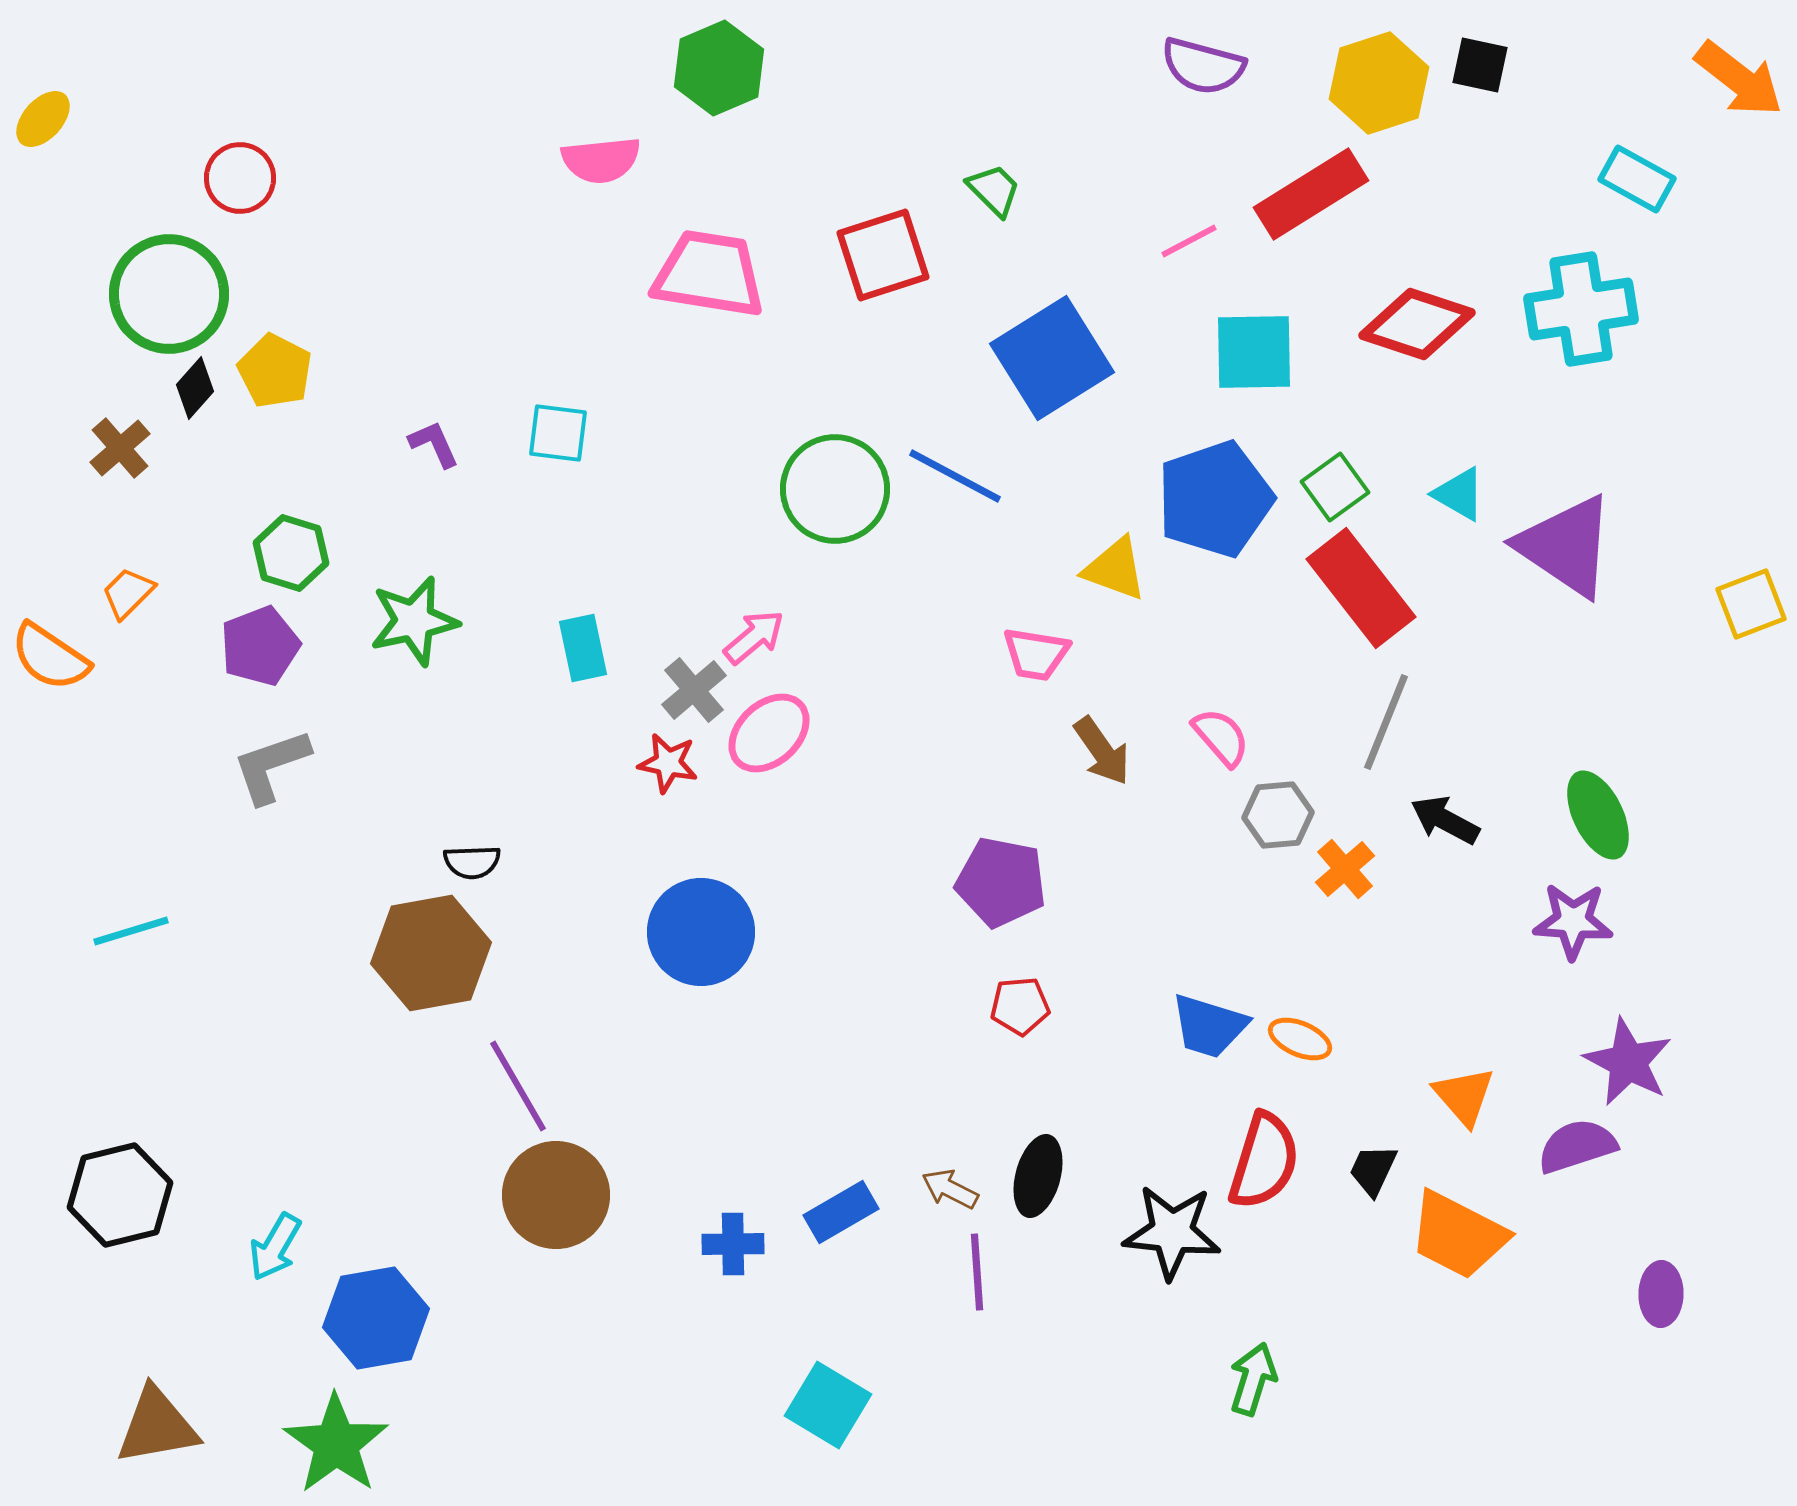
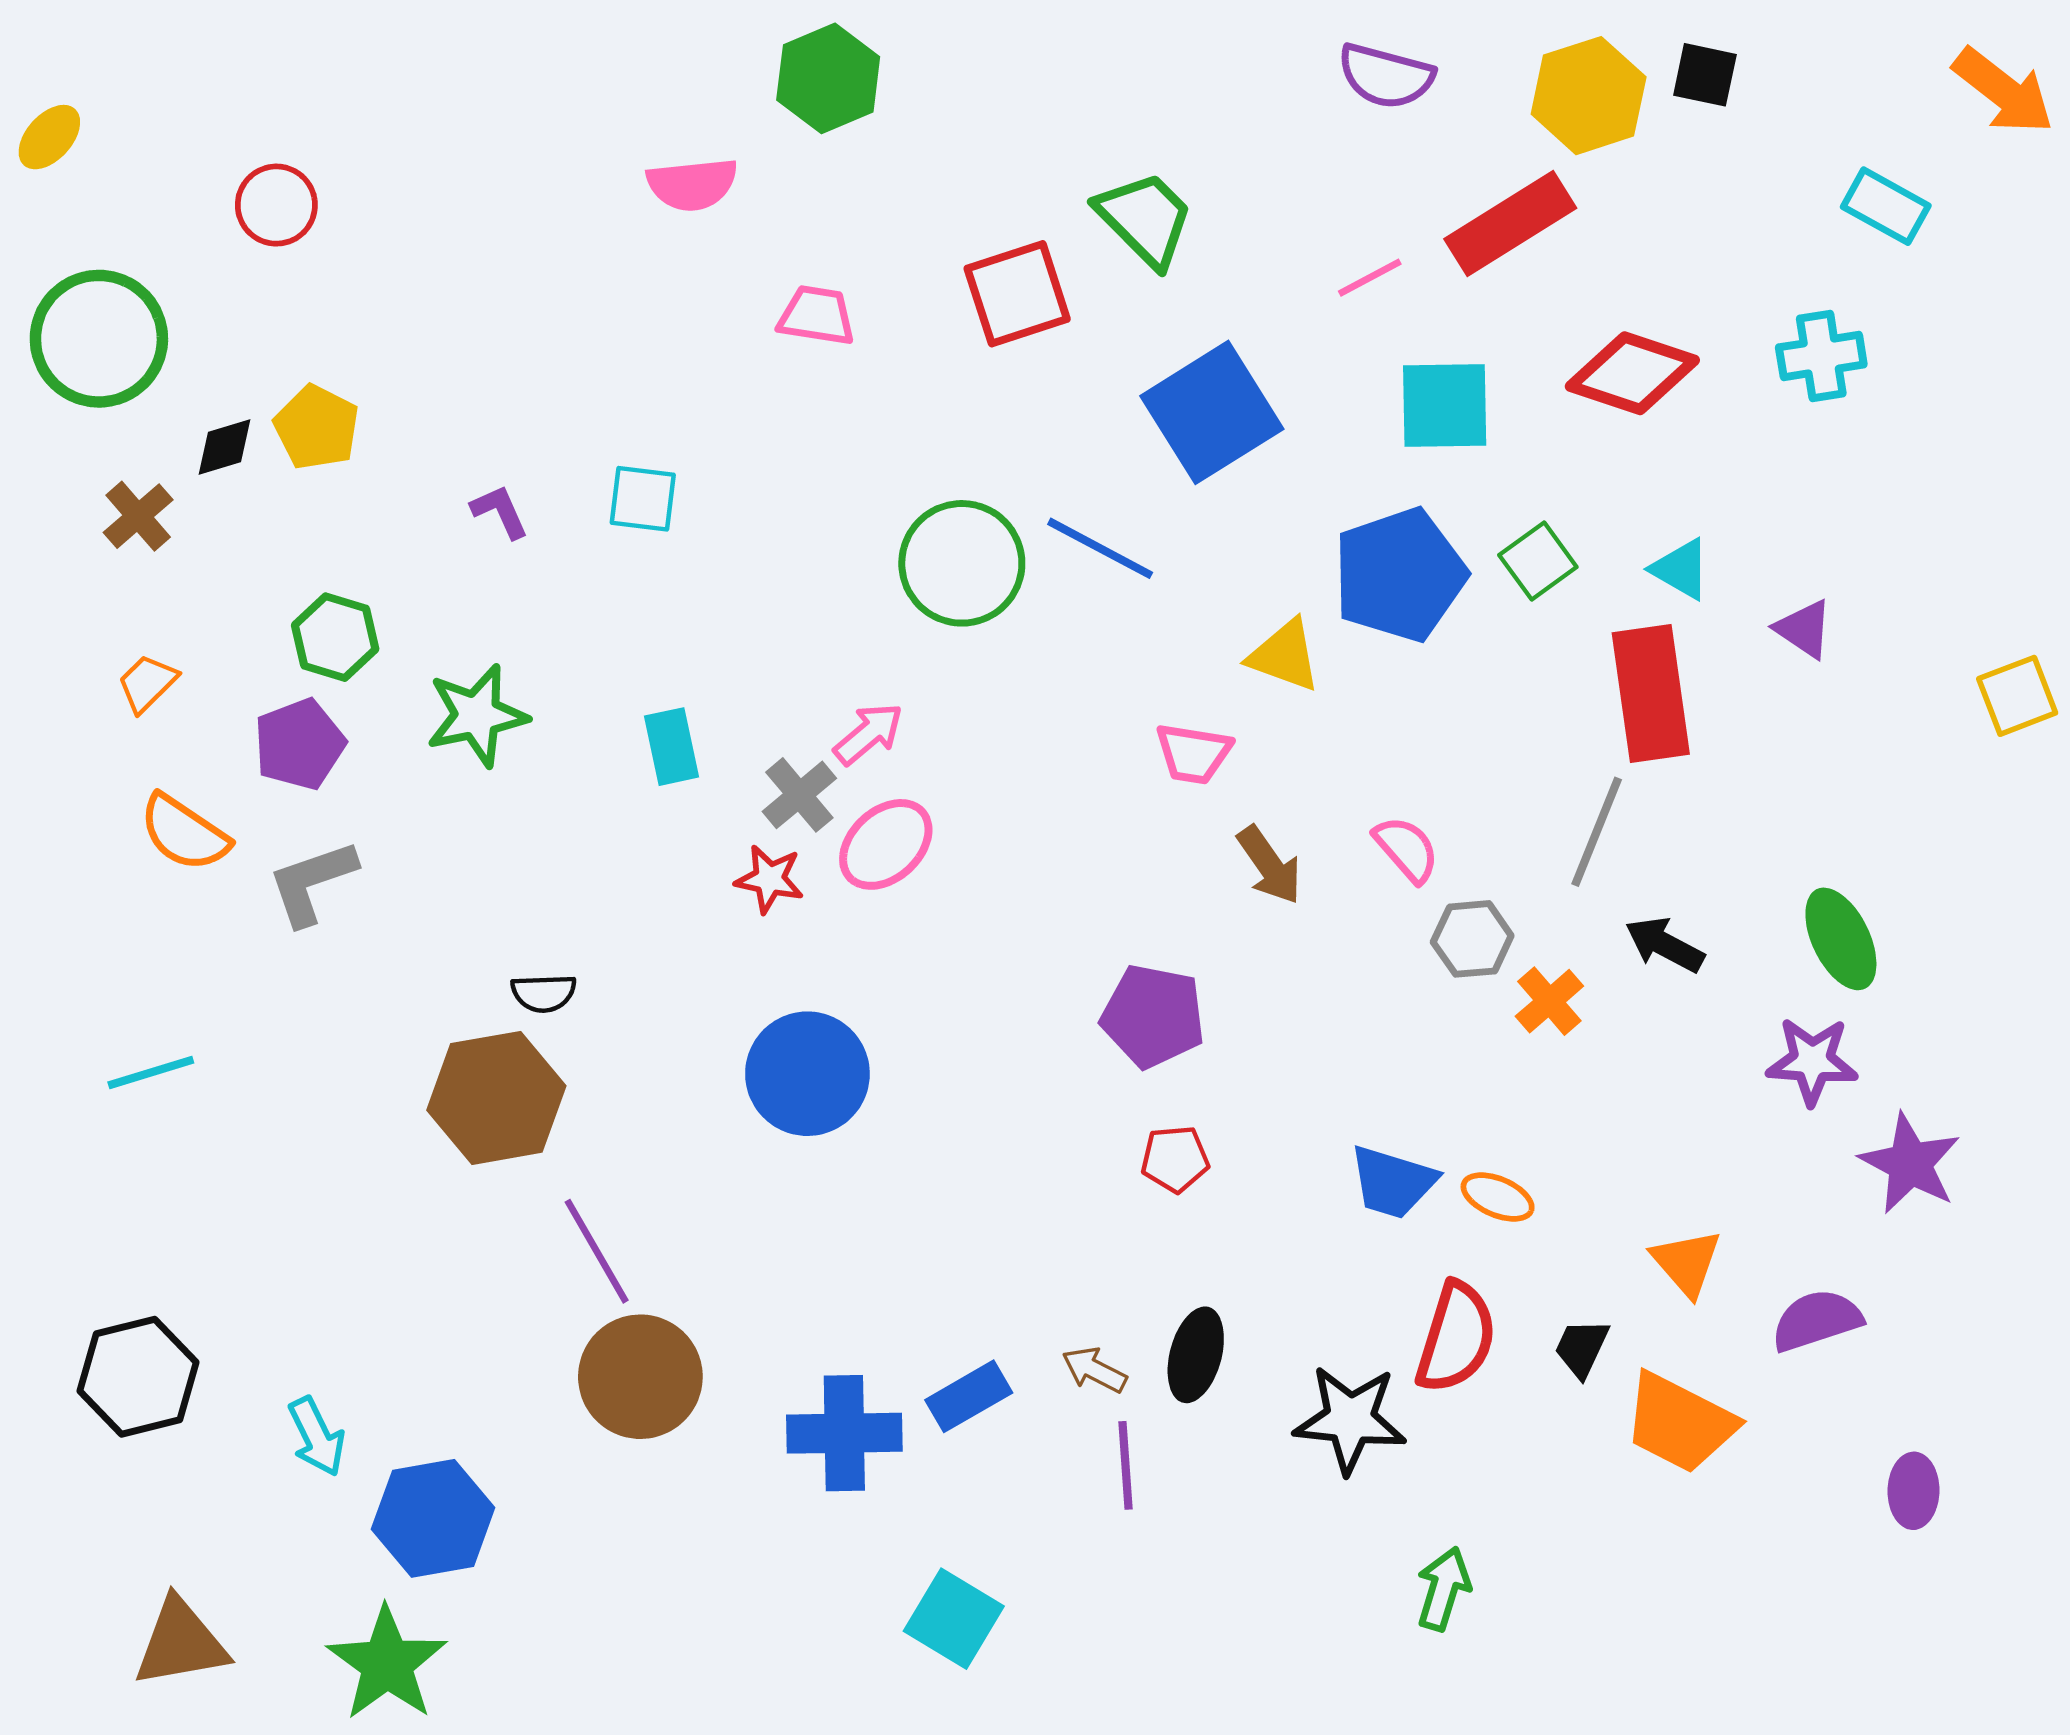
green trapezoid: (994, 190) -> (1145, 219), size x1.6
pink trapezoid: (709, 274) -> (817, 316), size x0.6
green circle: (169, 294) -> (99, 339), moved
cyan cross: (1581, 309) -> (1821, 356), size x0.7
black diamond: (195, 388) -> (224, 447), turned 32
purple triangle: (1566, 546) -> (1804, 629), size x0.5
red rectangle: (1361, 588) -> (1651, 694), moved, turned 30
orange semicircle: (50, 657) -> (184, 833), moved
purple star: (1628, 1062) -> (1910, 1164), moved
blue cross: (733, 1244) -> (844, 1433), size x1.6
cyan arrow: (275, 1247) -> (317, 1437), turned -56

